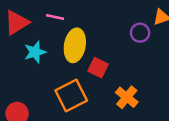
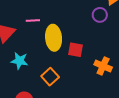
cyan star: (35, 52) -> (19, 61), moved, turned -30
orange square: (71, 96) -> (50, 77), moved, size x0.7

